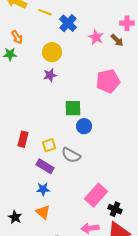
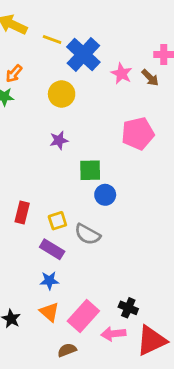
blue cross: (68, 23) -> (83, 54), size x1.4
orange arrow: (17, 37) -> (14, 74), turned 72
purple star: (50, 75) -> (59, 140), moved
pink rectangle: (96, 195) -> (83, 316), moved
black cross: (115, 209) -> (128, 308), moved

